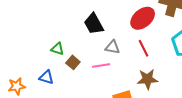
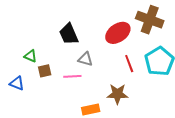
red line: (144, 48) -> (129, 64), moved
brown square: (73, 62) -> (45, 71), turned 32

